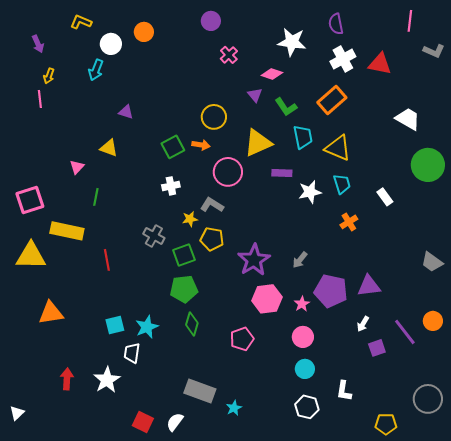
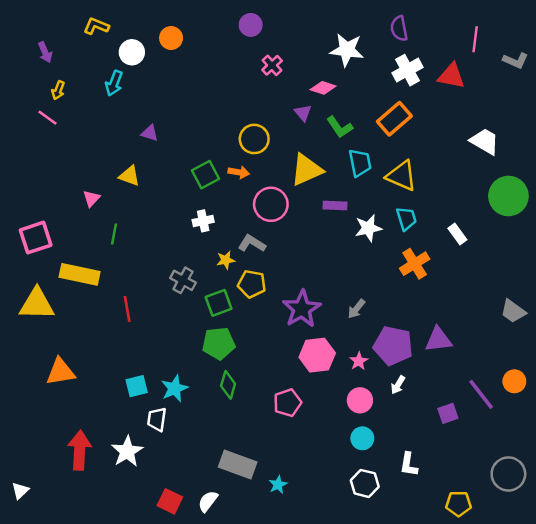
pink line: (410, 21) -> (475, 39), moved
pink line: (40, 99) -> (48, 118), turned -48
orange cross: (349, 222) -> (415, 264), size x1.4
white arrow: (363, 324) -> (398, 385), moved
red arrow: (67, 379) -> (80, 450), size x1.5

